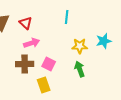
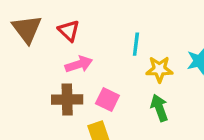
cyan line: (67, 17) -> (136, 44), moved

